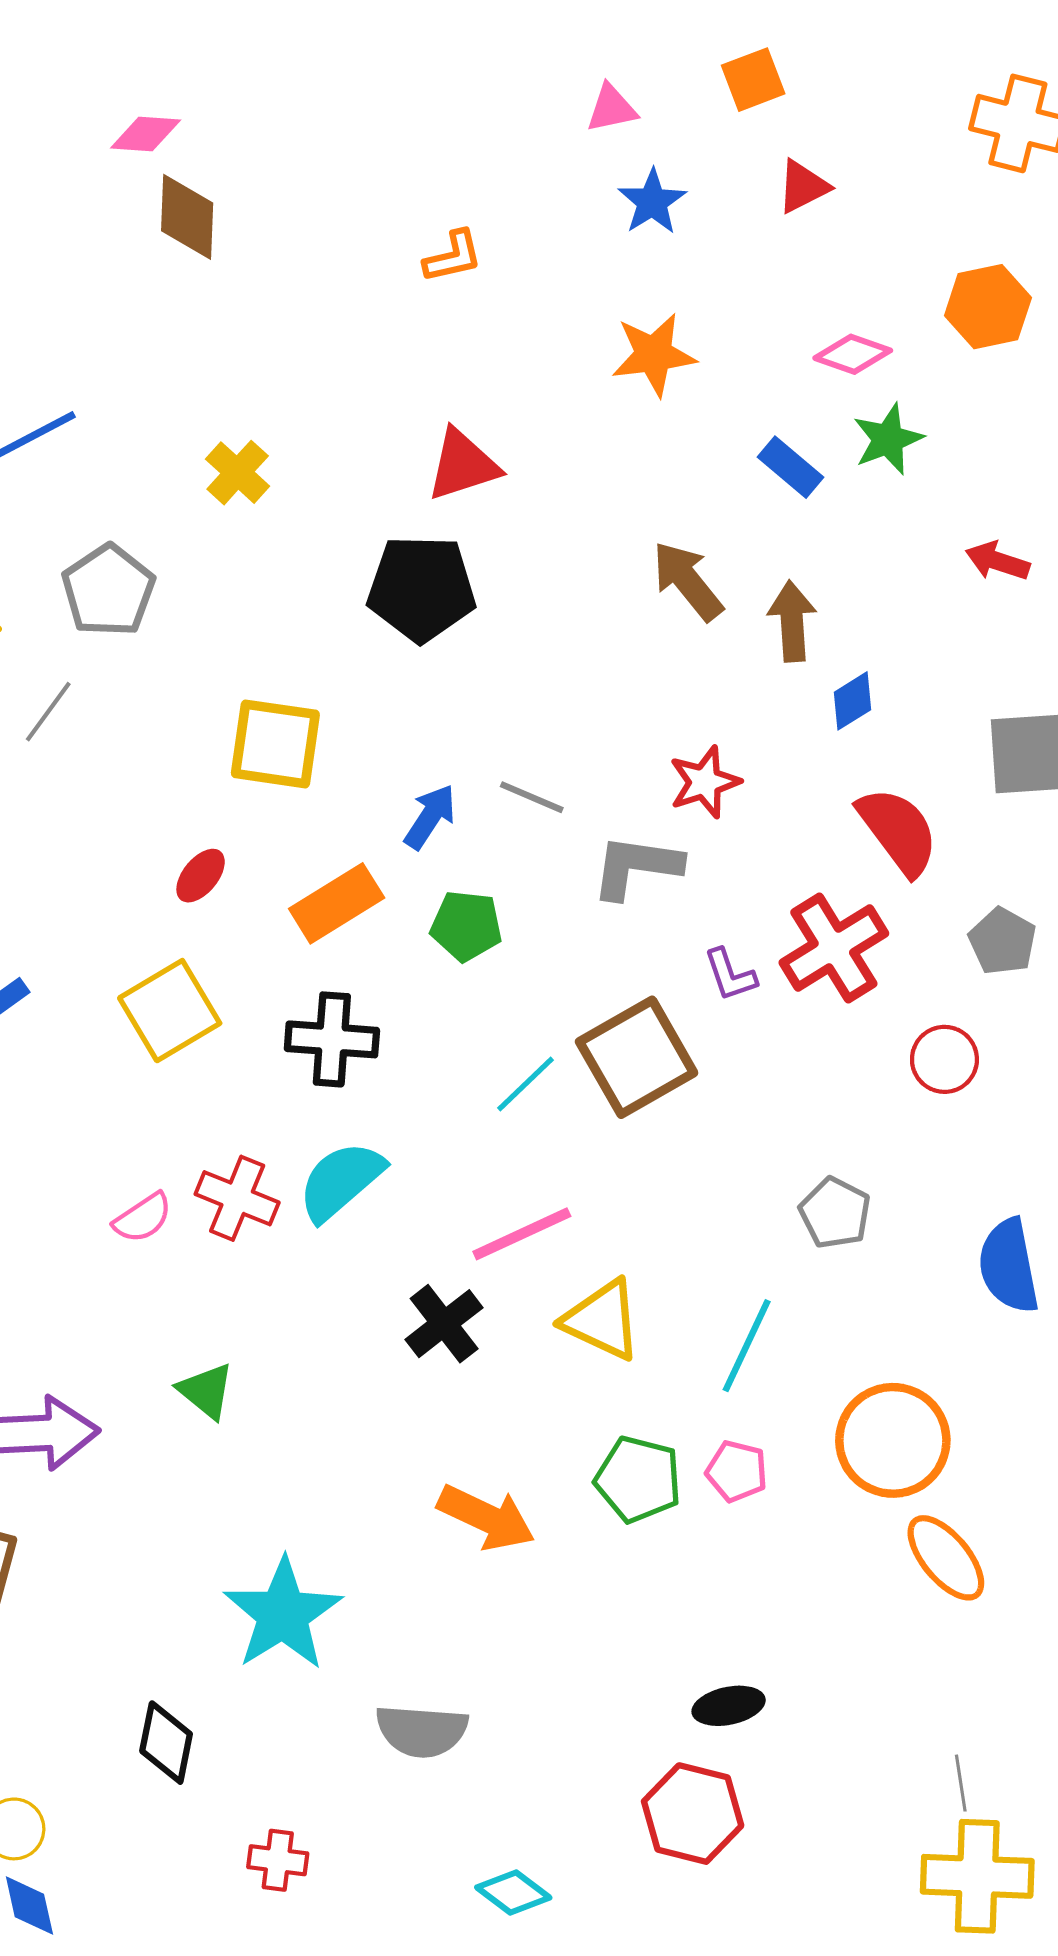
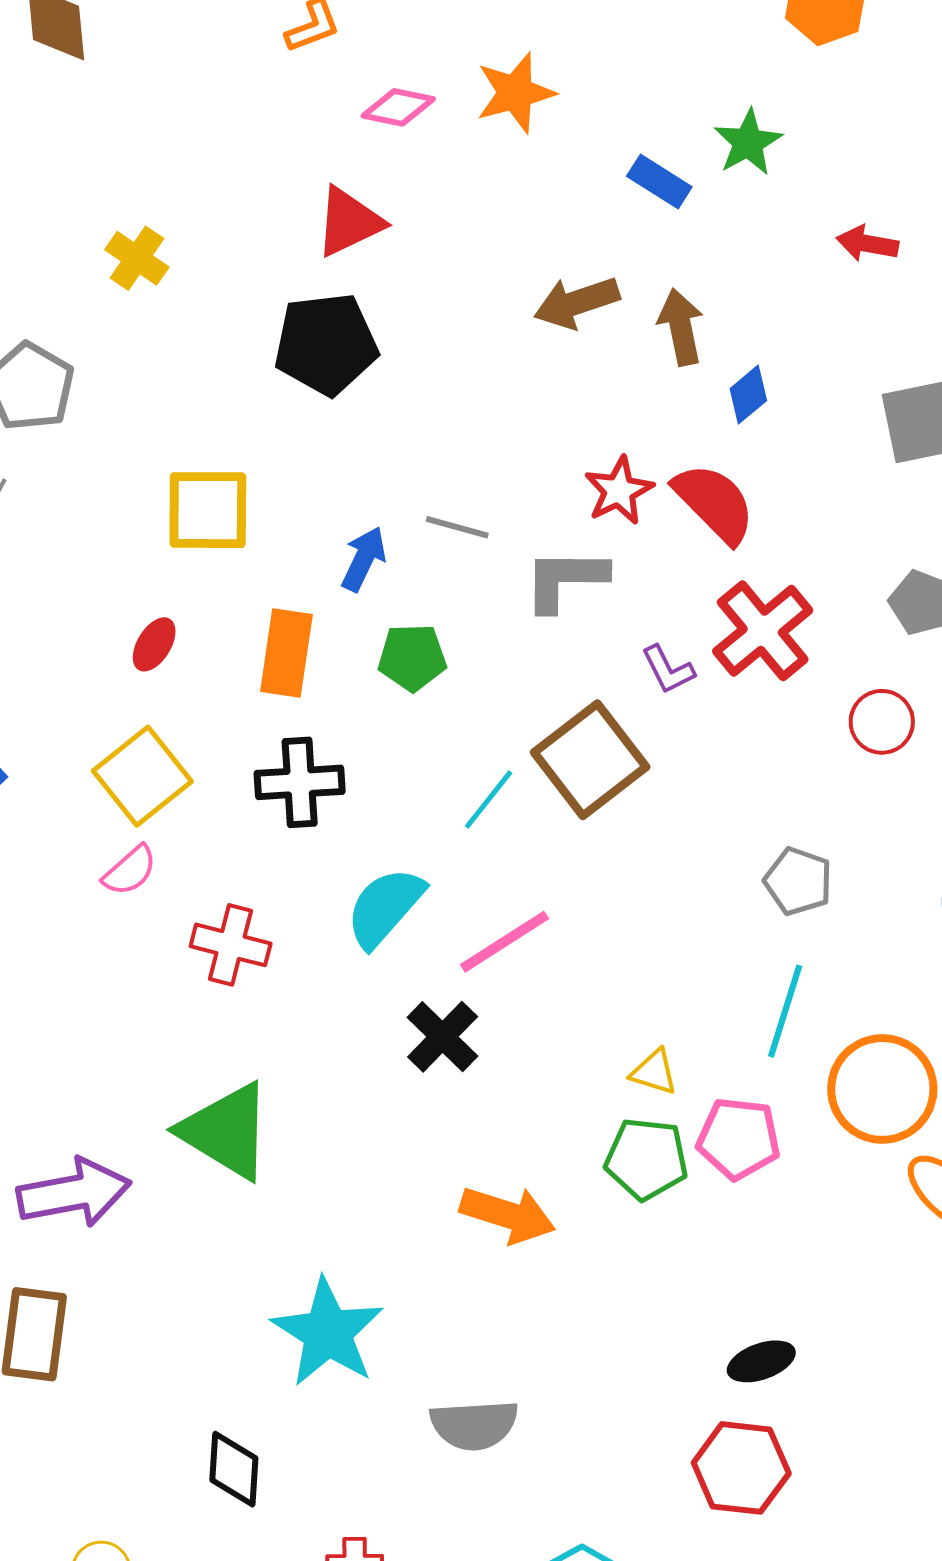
pink diamond: (853, 354) -> (398, 107), moved
brown arrow: (687, 581) -> (577, 303), turned -62
red semicircle: (898, 831) -> (714, 503), moved
orange rectangle: (337, 903) -> (286, 653), turned -42
cyan semicircle: (341, 1181) -> (385, 907), moved
pink semicircle: (143, 1218) -> (130, 871), moved
yellow triangle: (602, 1320) -> (654, 1072), moved, size x0.6
cyan line: (747, 1346) -> (785, 1011), moved
green triangle: (206, 1391) -> (226, 1131), size x1.8
pink pentagon: (737, 1471) -> (739, 1138), size x1.4

